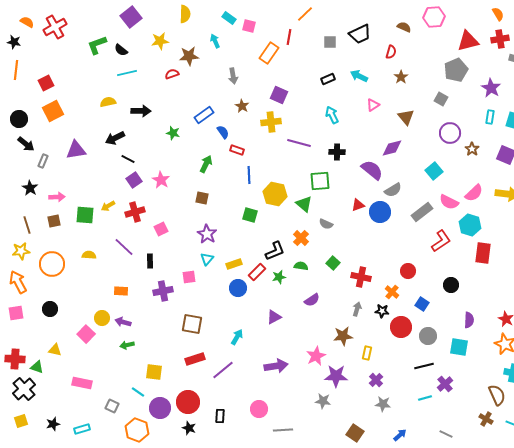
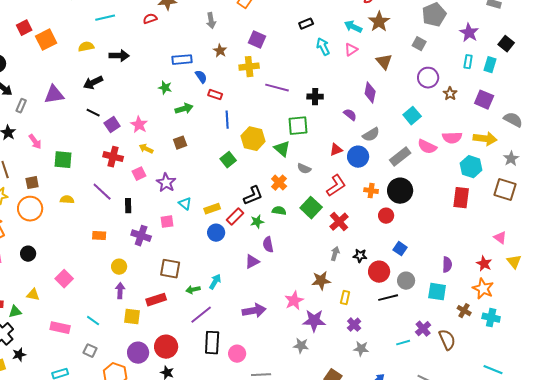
cyan arrow: (359, 76) -> (353, 27), moved
brown star: (401, 77) -> (379, 22), size x1.5
orange square: (53, 111) -> (46, 40), moved
blue rectangle: (204, 115) -> (182, 60), turned 30
cyan arrow: (332, 115) -> (323, 47), moved
green star: (173, 133) -> (165, 88), moved
purple diamond: (392, 148) -> (370, 93), turned -65
black line: (128, 159) -> (93, 113), moved
green arrow: (206, 164) -> (184, 109), turned 48
purple semicircle: (372, 170) -> (350, 115), size x0.6
pink semicircle: (474, 193) -> (452, 138), turned 42
pink arrow: (57, 197) -> (35, 142), turned 56
brown square: (202, 198) -> (180, 143), turned -32
yellow arrow: (108, 206) -> (146, 149), moved, turned 56
red cross: (135, 212) -> (113, 157), turned 30
green square: (250, 215) -> (228, 160), turned 35
brown square: (54, 221) -> (32, 183), moved
cyan hexagon: (470, 225) -> (471, 167), moved
purple star: (207, 234) -> (166, 183), moved
red L-shape: (441, 241) -> (336, 186), moved
cyan triangle: (207, 259) -> (185, 204), turned -32
green square: (333, 263) -> (311, 208), size x1.5
red cross: (361, 277) -> (339, 222), turned 36
black circle: (451, 285) -> (400, 191), moved, size x1.6
purple cross: (163, 291) -> (141, 236), turned 30
orange cross: (392, 292) -> (371, 191), moved, turned -32
purple semicircle: (312, 300) -> (268, 245), moved, turned 112
yellow circle: (102, 318) -> (119, 267), moved
purple arrow: (123, 322) -> (120, 291), moved, turned 77
green arrow: (127, 345) -> (193, 290), moved
red rectangle: (195, 359) -> (156, 300), moved
black line: (424, 366) -> (388, 298), moved
green triangle: (37, 367) -> (15, 312), turned -32
cyan line: (138, 392) -> (93, 321), moved
brown semicircle: (497, 395) -> (447, 340), moved
black rectangle: (220, 416) -> (212, 343), moved, size x1.6
brown cross: (486, 419) -> (464, 311), moved
black star: (53, 424) -> (19, 355), moved

